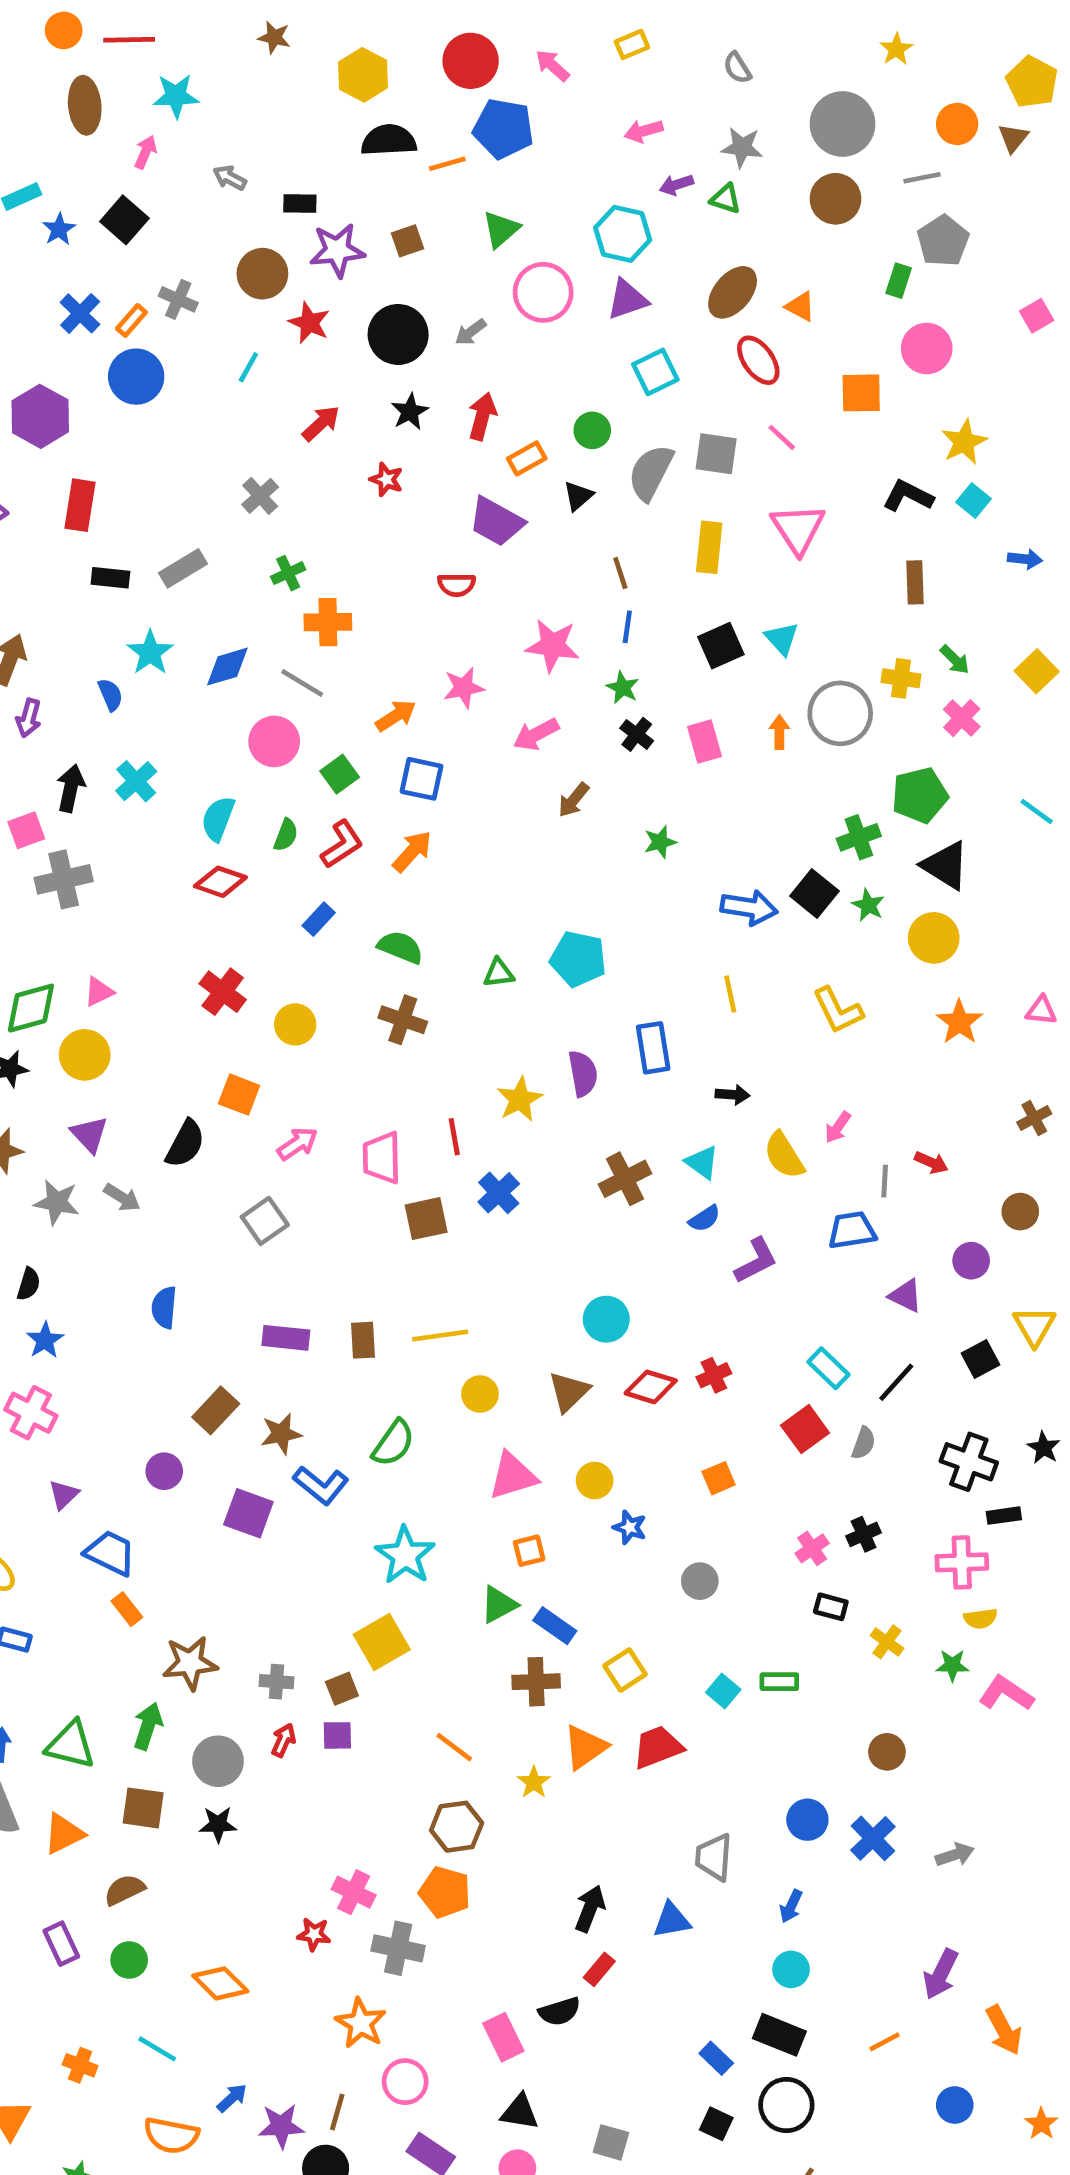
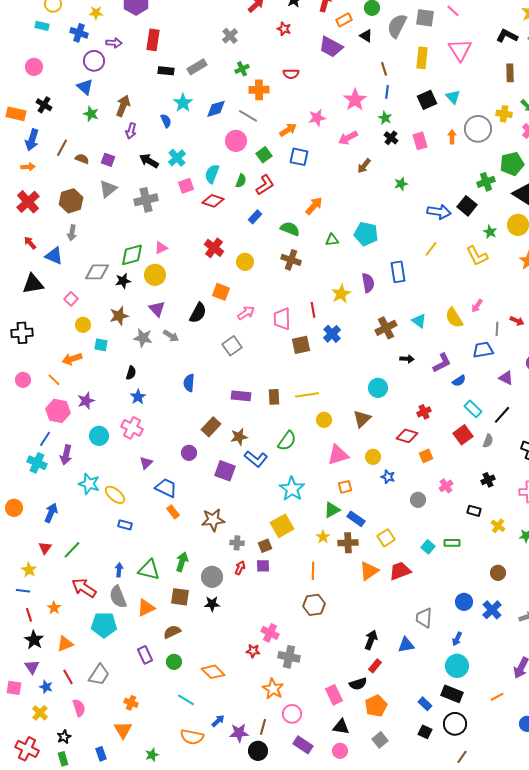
black triangle: (578, 496) -> (366, 36), turned -48
red semicircle: (457, 585) -> (291, 74), moved
pink star: (552, 646) -> (355, 100), turned 30
black arrow: (71, 788) -> (149, 161), turned -72
pink square: (26, 830) -> (186, 186), moved
orange arrow: (412, 851) -> (314, 206), moved
green star: (868, 905) -> (490, 232), moved
yellow line: (730, 994) -> (431, 249), turned 49
black arrow: (733, 1095) -> (407, 359), moved
blue semicircle: (705, 1219) -> (459, 381), moved
red diamond: (651, 1387) -> (407, 436), moved
pink cross: (812, 1548) -> (446, 486), moved
brown star: (190, 1663) -> (213, 520), moved
orange line: (454, 1747) -> (313, 571), turned 54
yellow star: (534, 1782) -> (323, 537), moved
orange pentagon: (445, 1892) -> (376, 706), moved, turned 30
cyan circle: (791, 1969) -> (457, 666), size x1.5
orange cross: (80, 2065) -> (131, 703), moved
gray square: (611, 2142) -> (380, 740), turned 35

